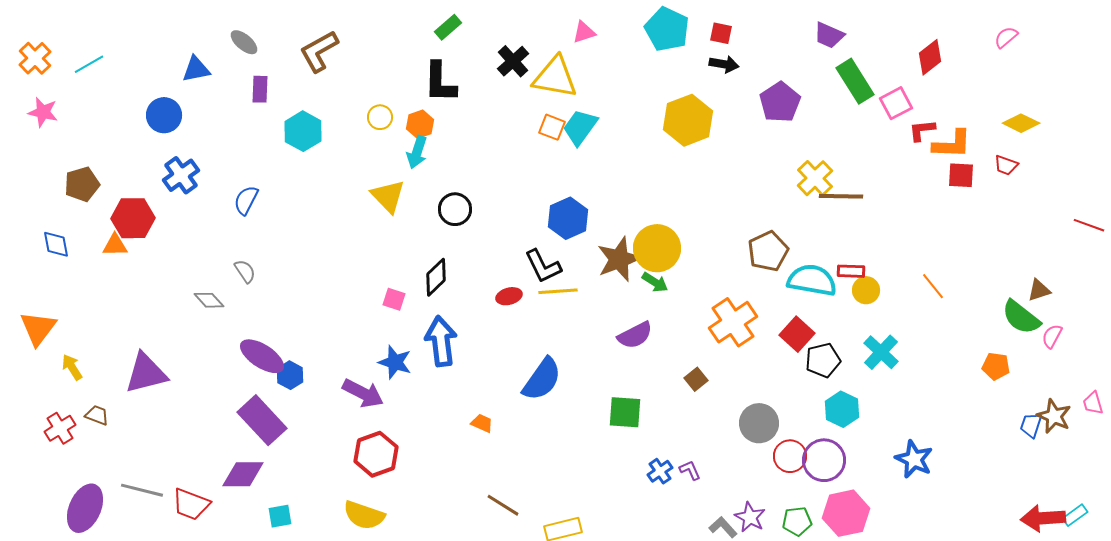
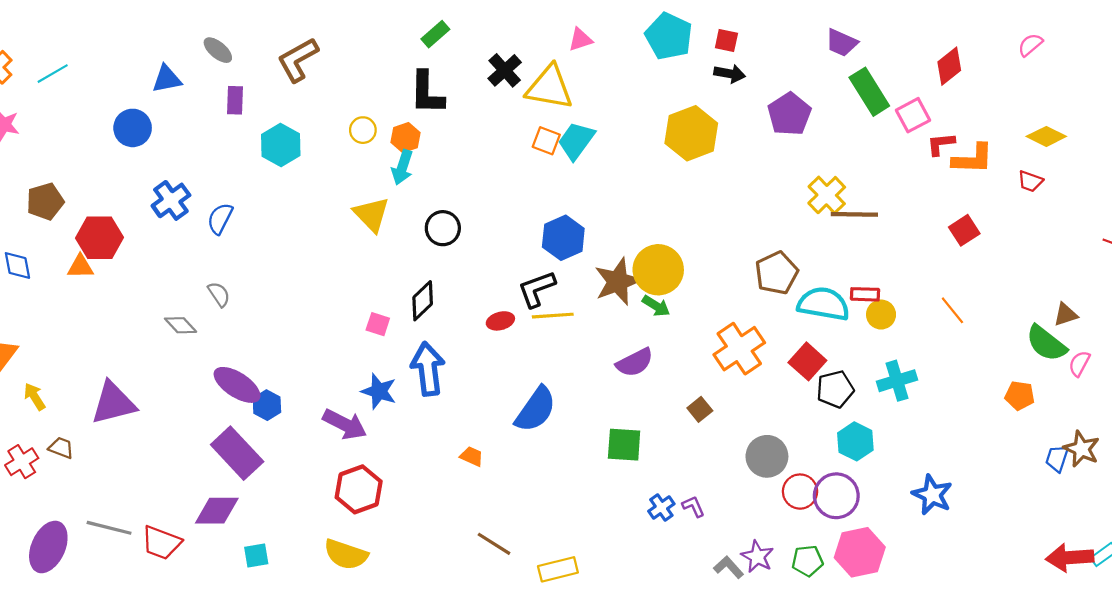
blue cross: (181, 175) -> (171, 200), moved
red square: (961, 175) -> (964, 230), moved, turned -36
black L-shape: (543, 266) -> (537, 289), turned 96
cyan cross: (881, 352) -> (897, 381), turned 30

